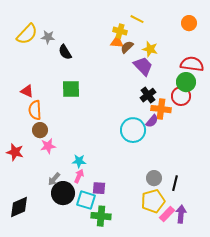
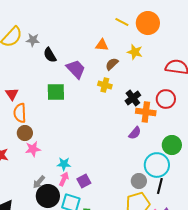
orange circle: (189, 23) -> (148, 23), moved, size x1.5
yellow cross: (120, 31) -> (105, 85), moved
brown semicircle: (127, 47) -> (112, 64), moved
purple trapezoid: (143, 66) -> (76, 69), moved
green circle: (186, 82) -> (172, 145), moved
red triangle: (27, 91) -> (12, 94), turned 32
purple semicircle: (152, 121) -> (135, 133), moved
cyan circle: (133, 130) -> (157, 165), moved
purple square: (99, 188) -> (84, 181), moved, turned -32

